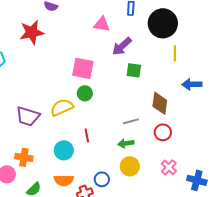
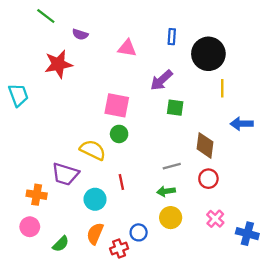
pink triangle: (102, 24) -> (127, 48), moved
yellow semicircle: (62, 107) -> (93, 150), turned 50
purple trapezoid: (28, 116) -> (65, 174), moved
orange cross: (24, 157) -> (37, 195), moved
orange semicircle: (64, 180) -> (95, 234), turned 114

